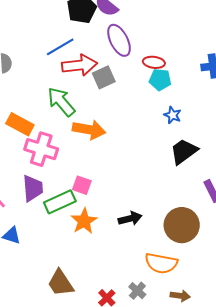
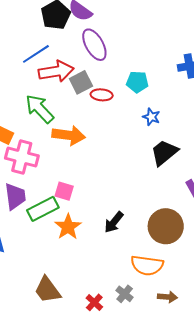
red ellipse: (154, 62) -> (102, 95), moved
black arrow: (130, 219) -> (114, 222), turned 145

